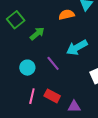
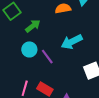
cyan circle: (27, 68) -> (29, 49), moved

